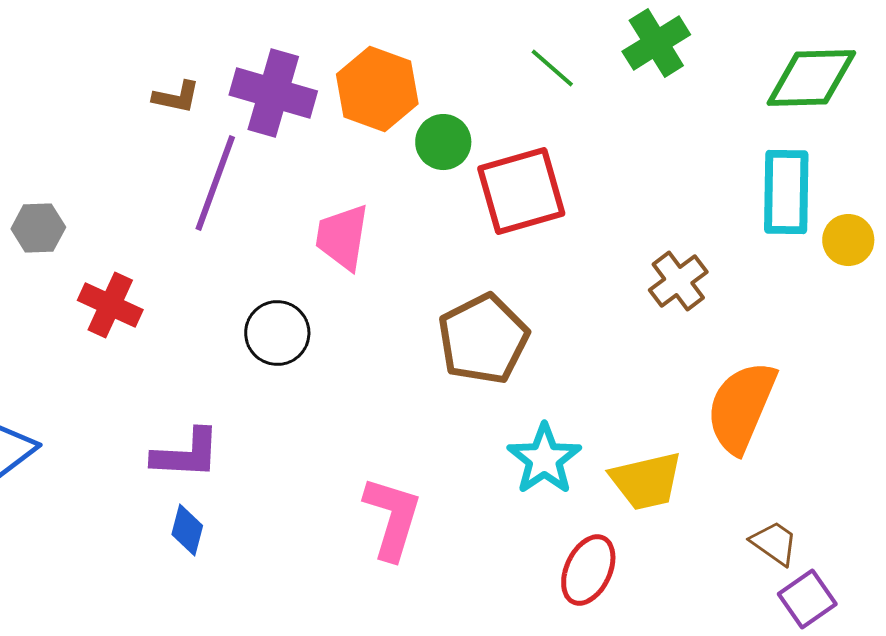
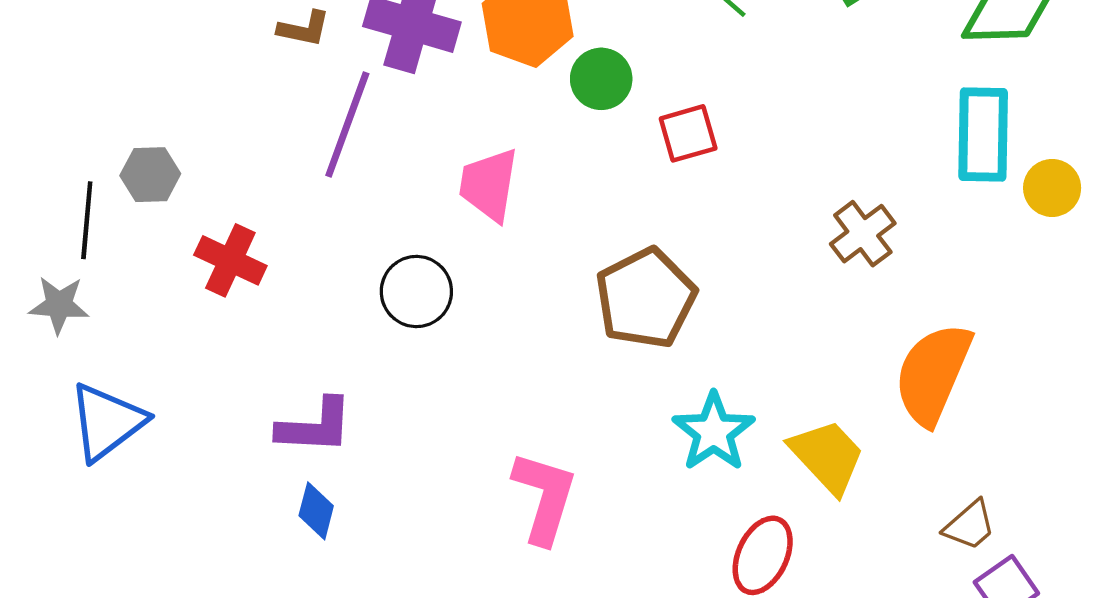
red square: (521, 191) -> (688, 133), size x0.6
yellow trapezoid: (646, 481) -> (827, 456), turned -120
brown trapezoid: (774, 543) -> (970, 525), turned 104

